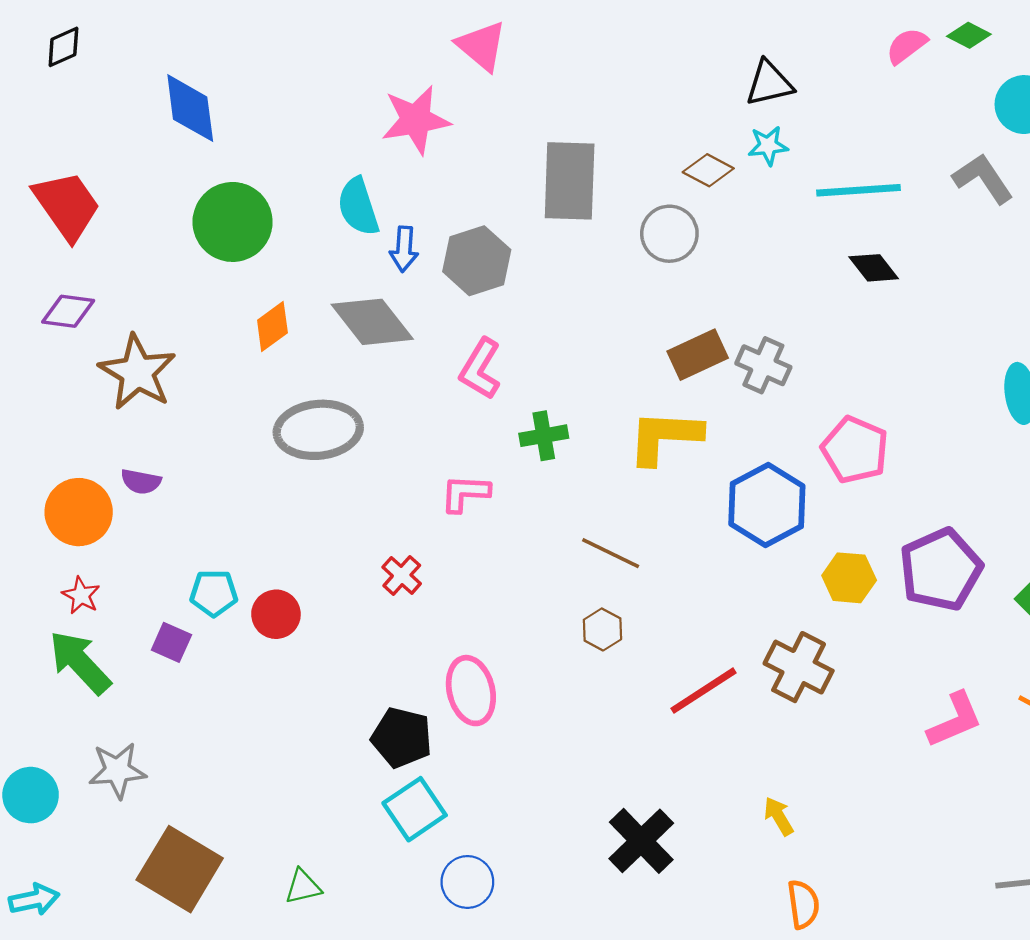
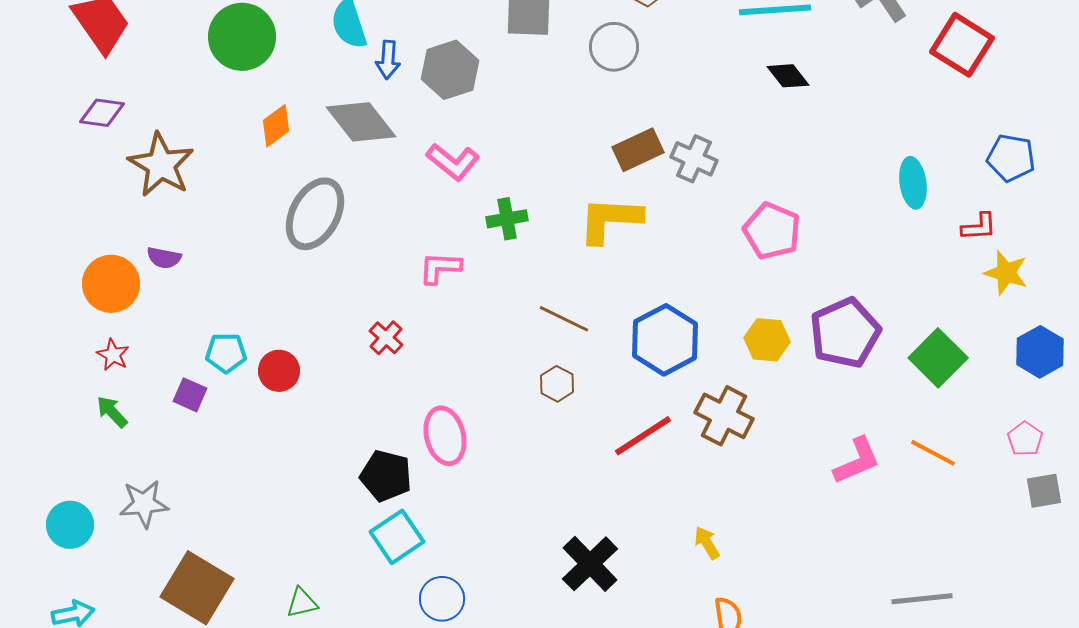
pink L-shape: (480, 369) -> (453, 162), turned -82
gray ellipse: (318, 430) -> (315, 214), turned -56
blue hexagon: (767, 505) -> (665, 340), moved
green arrow: (80, 662) -> (112, 412), size x0.6

